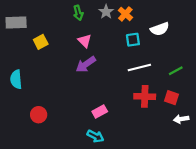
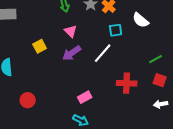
white semicircle: (160, 29) -> (141, 20), turned 60
yellow square: (41, 42) -> (40, 46), moved
white line: (139, 68) -> (103, 53), moved, turned -35
red square: (172, 98) -> (160, 80), moved

